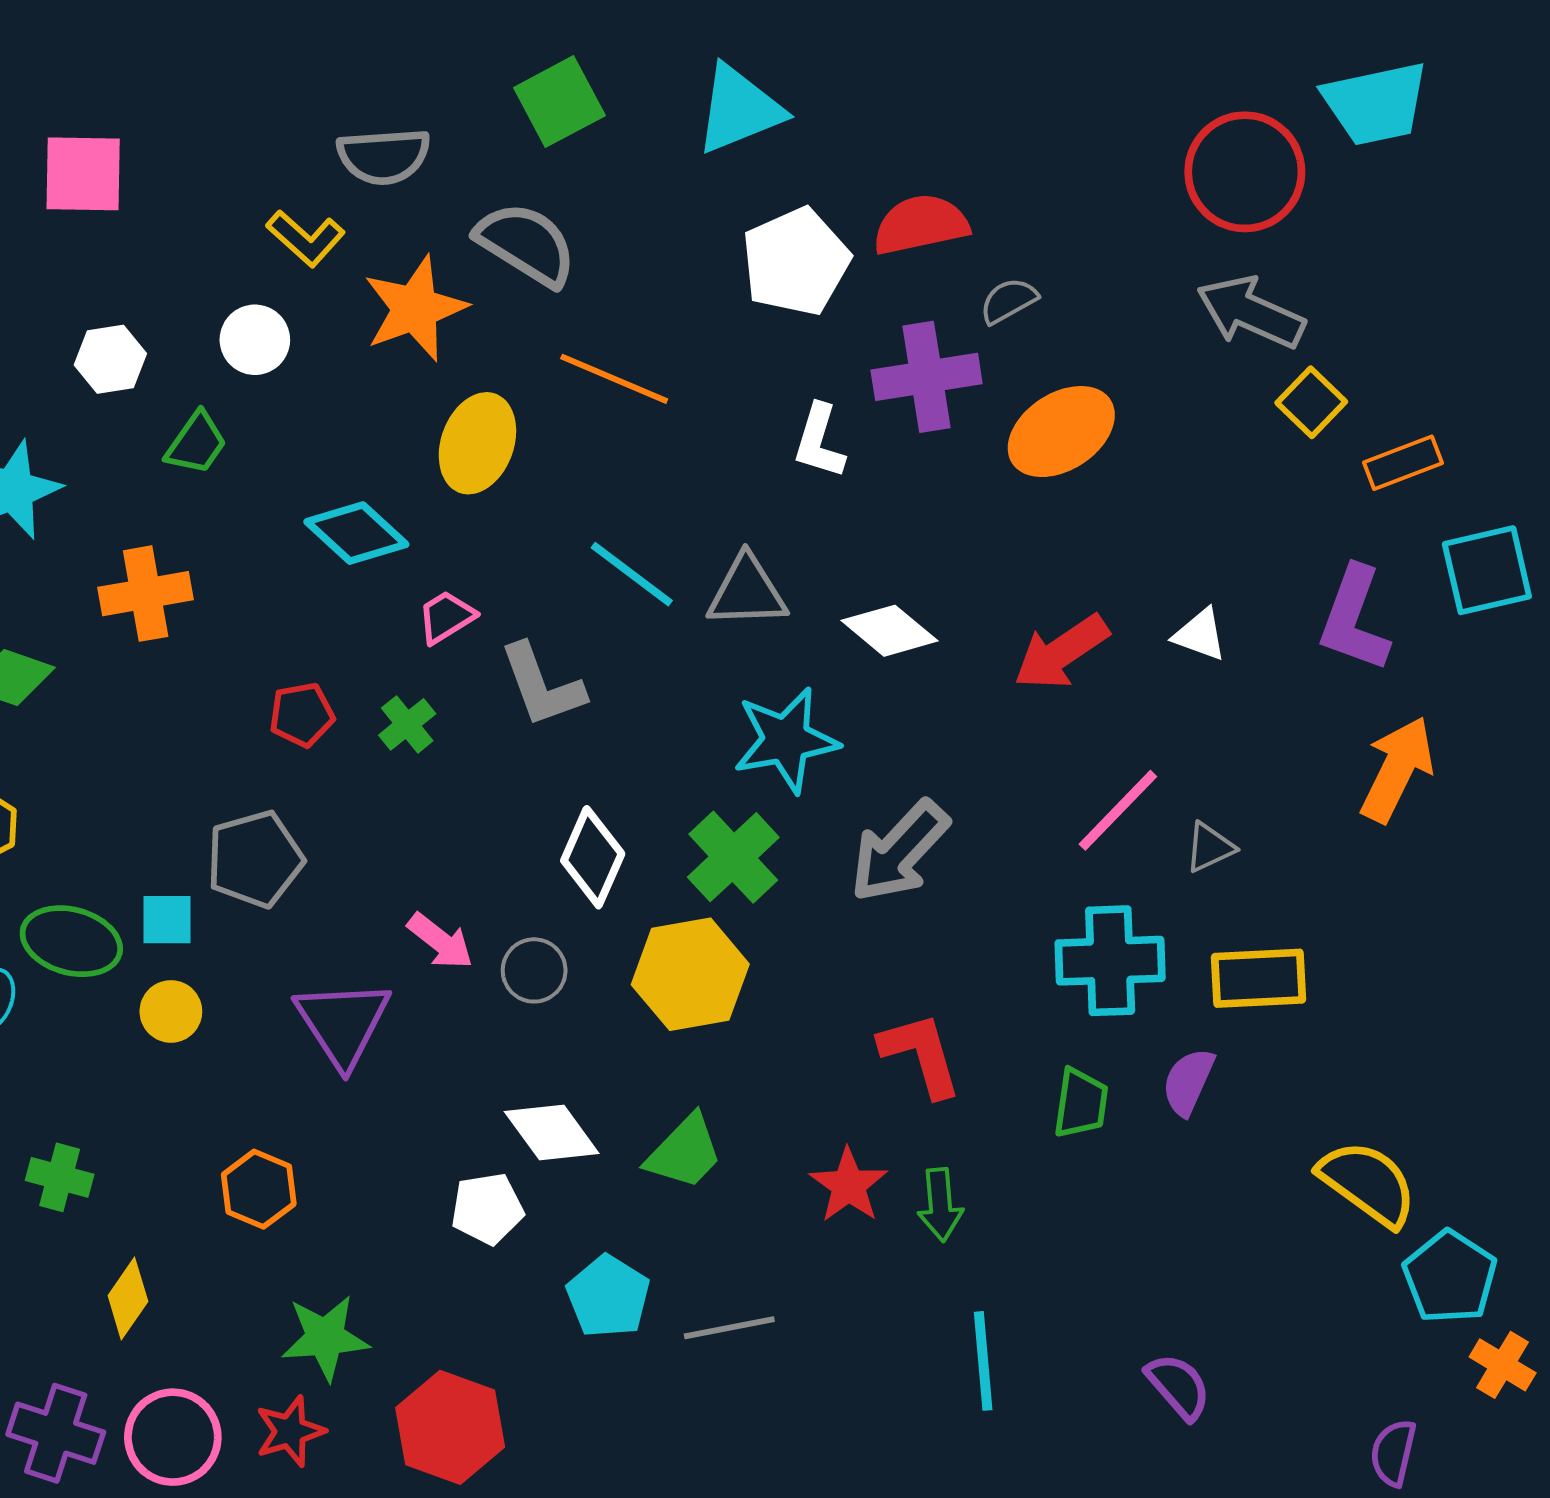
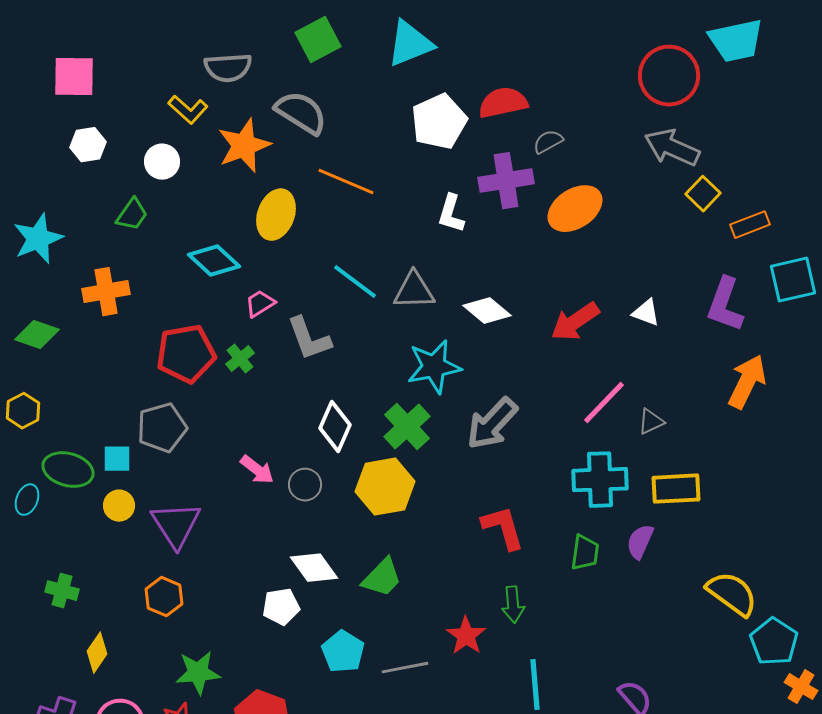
white hexagon: (110, 359) -> (88, 145), moved
red pentagon: (302, 715) -> (186, 354), size x1.8
purple triangle: (343, 1023) -> (176, 525), moved
red star: (848, 1185) -> (466, 636), moved

